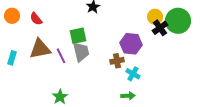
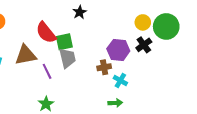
red semicircle: (36, 19) -> (46, 33), moved, size x1.6
black cross: (160, 28) -> (144, 45), moved
purple line: (61, 56) -> (47, 71), moved

